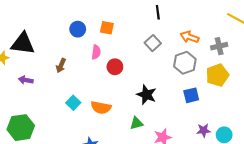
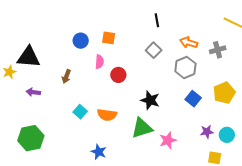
yellow pentagon: (217, 75) -> (224, 93), moved
blue square: (191, 95) -> (193, 99), turned -35
green triangle: (136, 123) -> (142, 128), size x1.6

